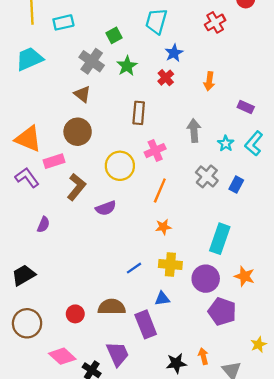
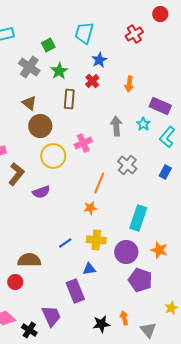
brown triangle: (82, 94) -> (29, 103), moved
purple rectangle: (246, 107) -> (160, 106), size x1.5
brown rectangle: (139, 113) -> (69, 99), moved
brown circle: (78, 132) -> (40, 126), moved
cyan star: (226, 143) -> (143, 124), moved
blue rectangle: (236, 185) -> (165, 172), moved
orange line: (160, 190) -> (99, 183), moved
brown semicircle: (112, 307) -> (29, 260), moved

